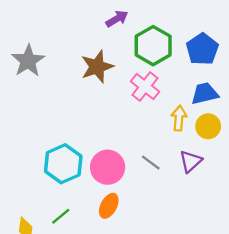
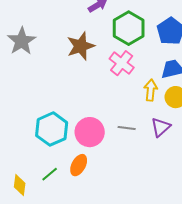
gray line: (151, 163) -> (127, 128), turned -30
orange ellipse: (109, 206) -> (79, 165), moved

